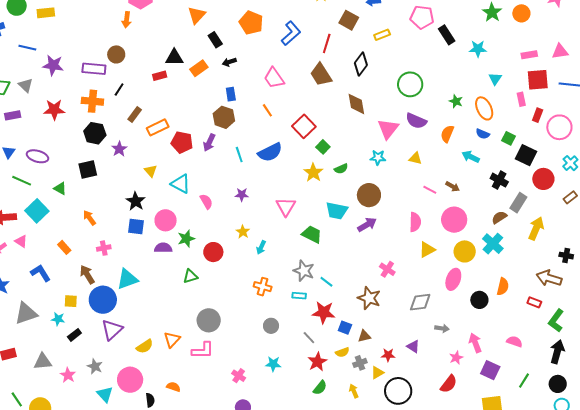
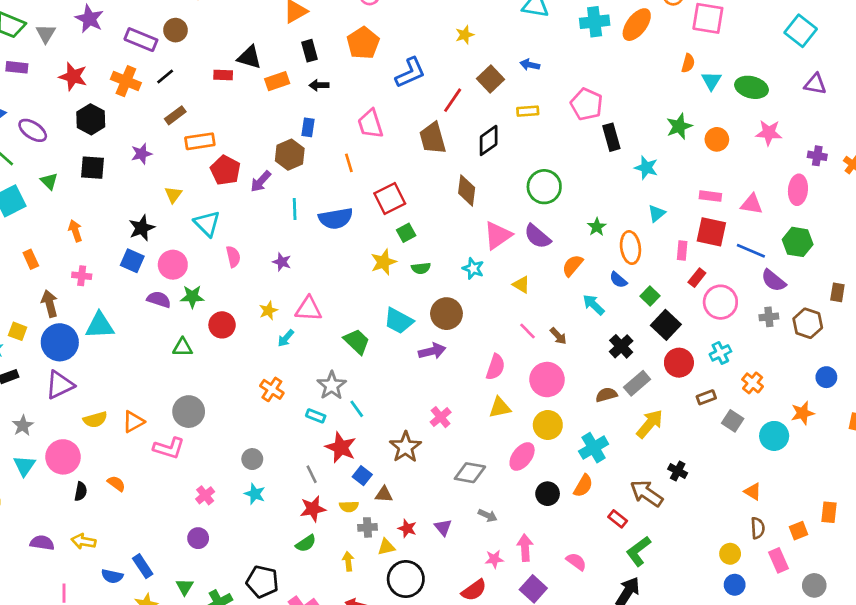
black hexagon: (95, 133) -> (91, 119), moved
pink triangle: (286, 207) -> (308, 309), moved, turned 45
cyan cross: (493, 244) -> (594, 448), moved
gray circle: (271, 326) -> (252, 459), moved

